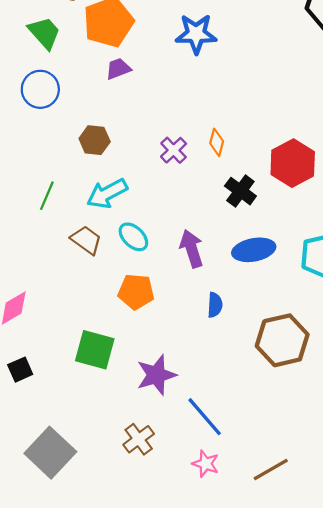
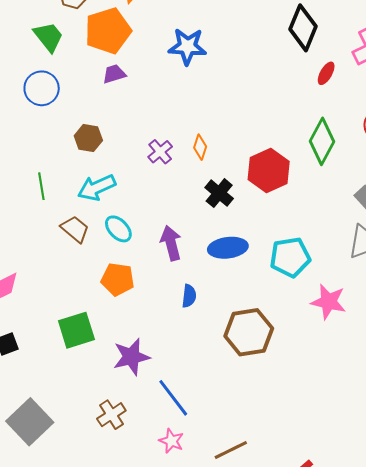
green line: (47, 196) -> (41, 186), turned -36
green square: (95, 350) -> (76, 330), turned -36

